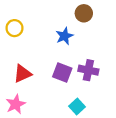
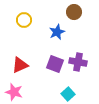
yellow circle: (14, 28) -> (24, 20), moved
pink star: (16, 104) -> (14, 92), turned -30

